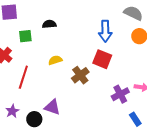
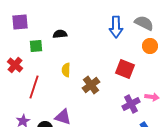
blue arrow: (105, 31) -> (116, 27), moved
red square: (102, 59) -> (125, 69), moved
yellow semicircle: (55, 60) -> (66, 70), turned -72

